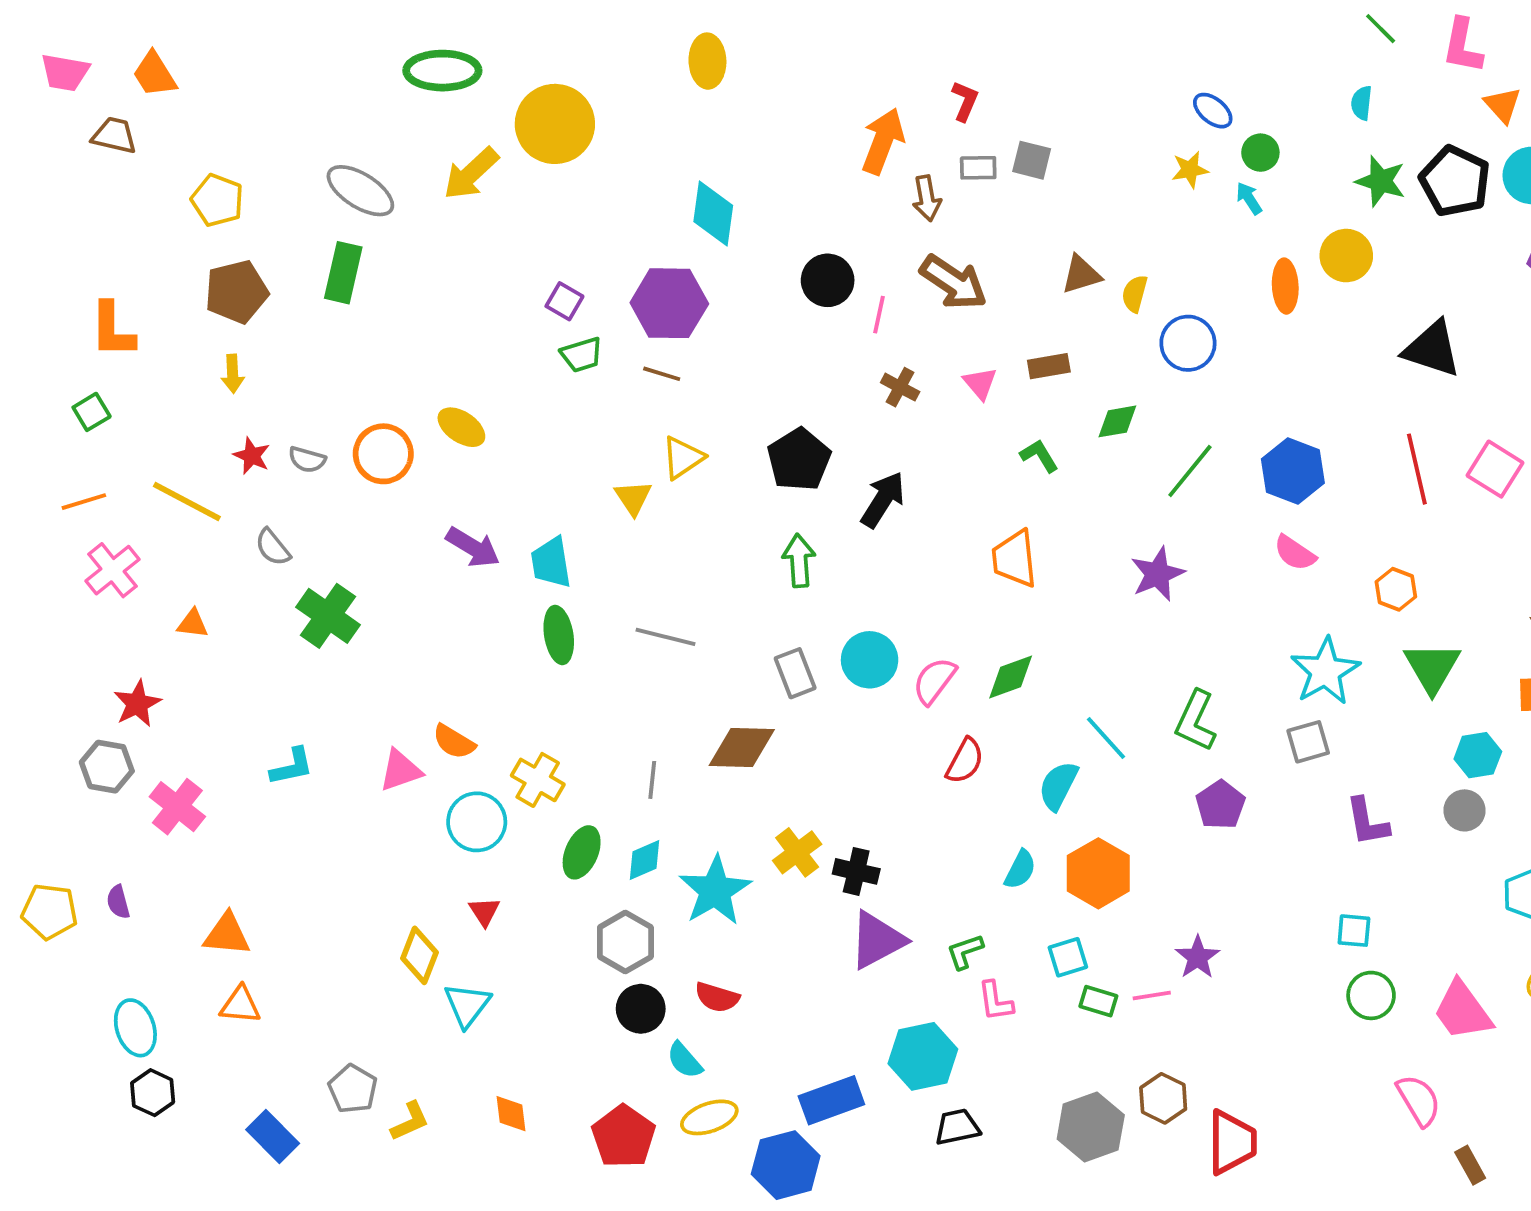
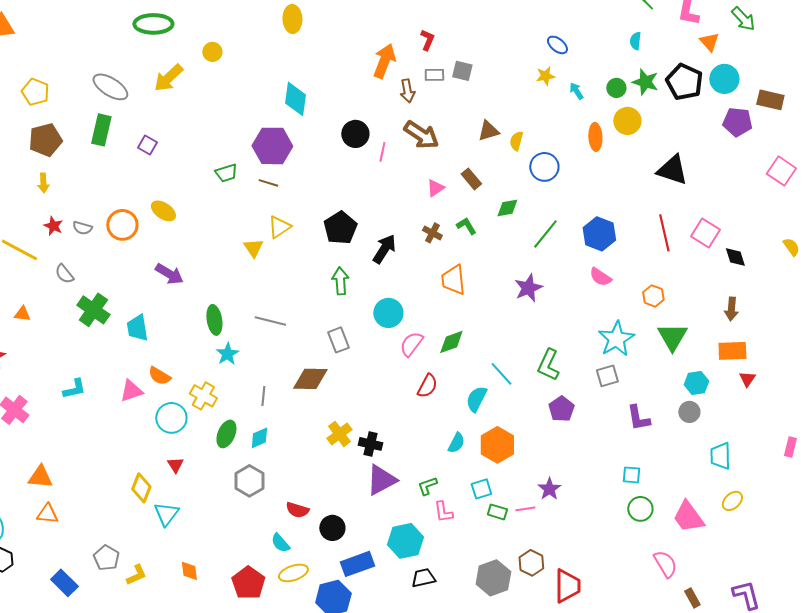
yellow circle: (555, 124) -> (212, 52), size x0.5
green circle: (1260, 153) -> (616, 88), moved
purple square: (564, 301) -> (147, 145), moved
brown rectangle: (1049, 366) -> (471, 179), turned 60
pink triangle: (980, 383) -> (435, 188), turned 36
brown cross: (900, 387) -> (432, 233), moved
cyan trapezoid: (551, 563) -> (137, 328), moved
cyan circle: (870, 660) -> (388, 313), moved
cyan star: (715, 891) -> (227, 354), moved, size x0.6
black circle: (641, 1009) -> (332, 528), moved

